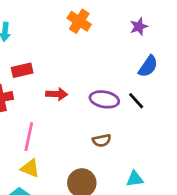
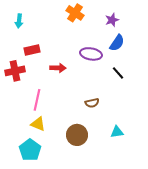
purple star: (139, 27) -> (112, 20), moved
blue semicircle: (148, 66) -> (117, 43), moved
purple ellipse: (104, 99) -> (91, 54), moved

